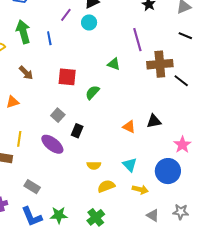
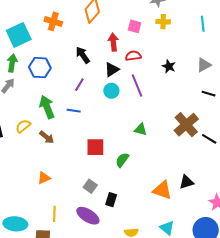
purple line: (66, 15) -> (79, 85), moved
blue line: (49, 38) -> (74, 111), turned -64
purple line: (137, 40) -> (137, 86), moved
brown cross: (160, 64) -> (186, 125), turned -30
brown arrow: (26, 73) -> (47, 137), moved
orange triangle: (129, 127) -> (162, 190), size x1.5

